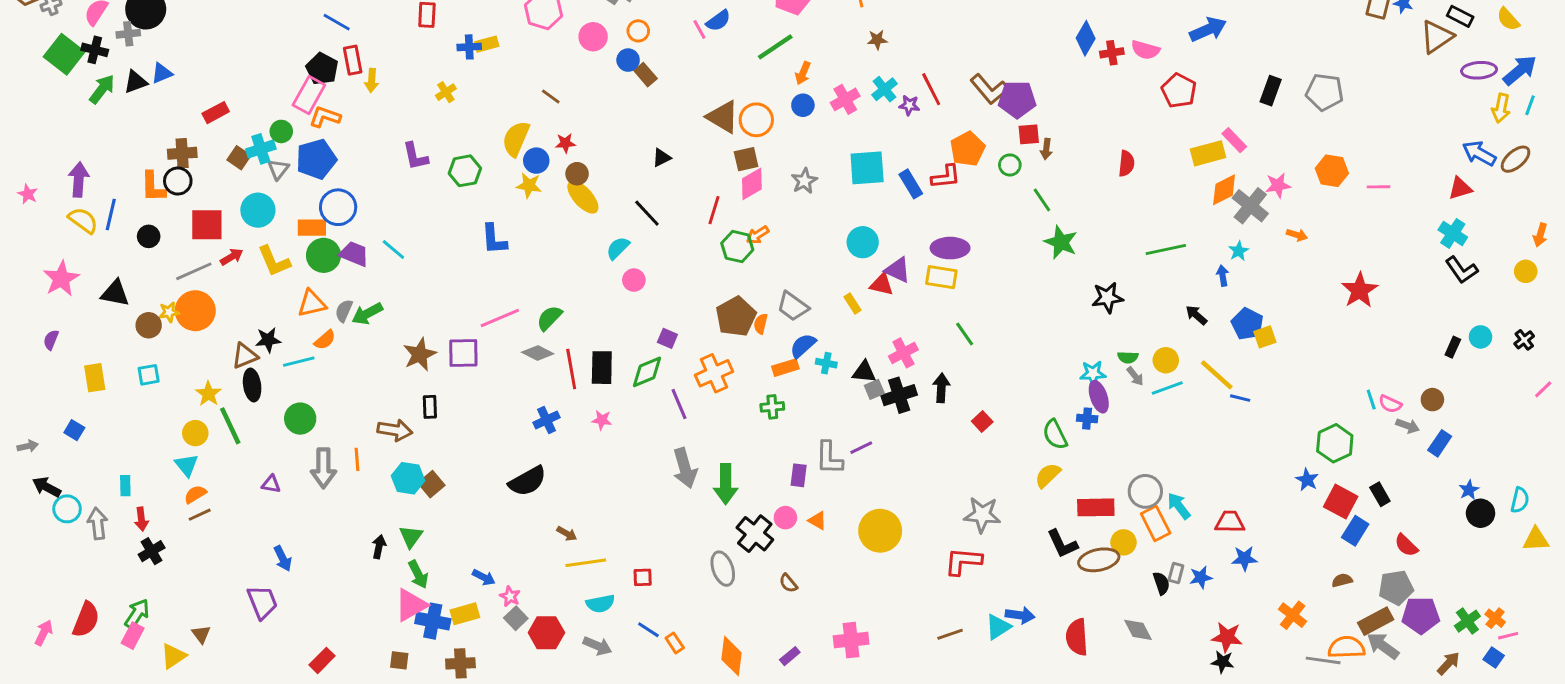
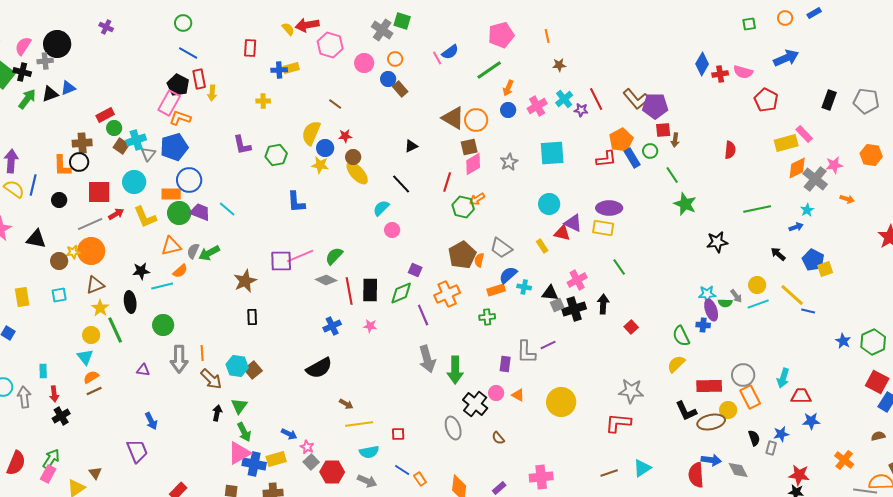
yellow cross: (446, 92) -> (263, 101), turned 32
green circle: (281, 131) -> (114, 128), moved
blue rectangle: (911, 184) -> (632, 158), moved
blue arrow: (1223, 276) -> (796, 227), turned 80
purple square: (463, 353) -> (281, 261), moved
brown triangle: (245, 356) -> (95, 285), moved
green semicircle: (1128, 357) -> (725, 303), moved
brown arrow: (395, 430) -> (211, 379), moved, turned 35
blue star: (1307, 480) -> (843, 341), moved
cyan arrow: (1179, 506) -> (783, 378), moved, turned -126
gray rectangle: (1176, 573) -> (771, 448), moved
blue arrow: (1020, 615) -> (711, 460), moved

